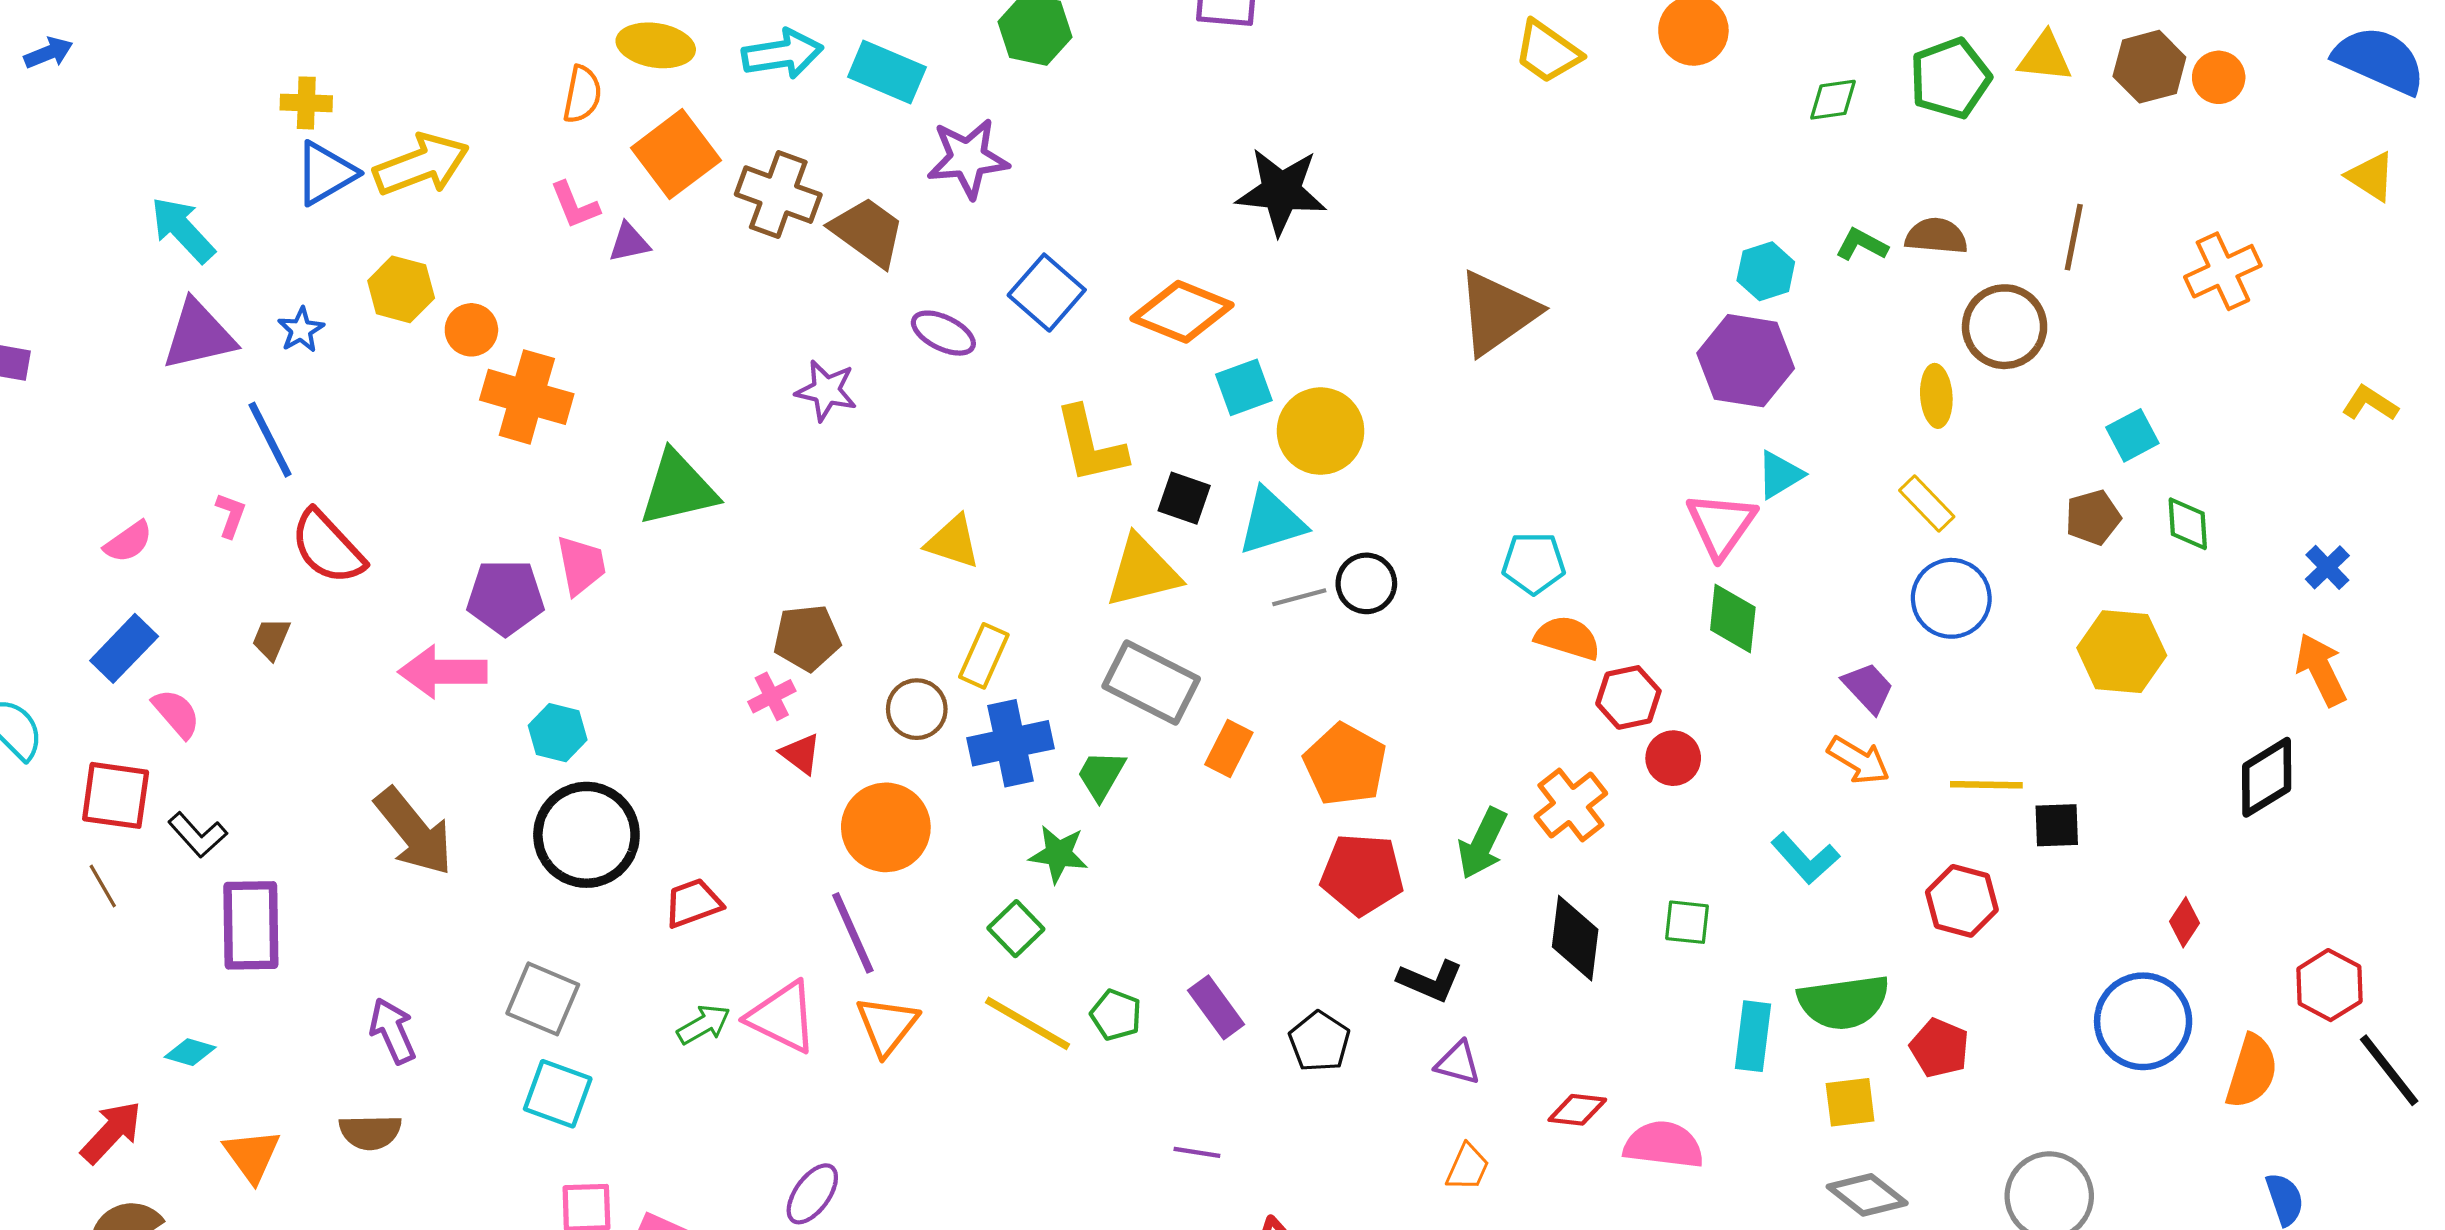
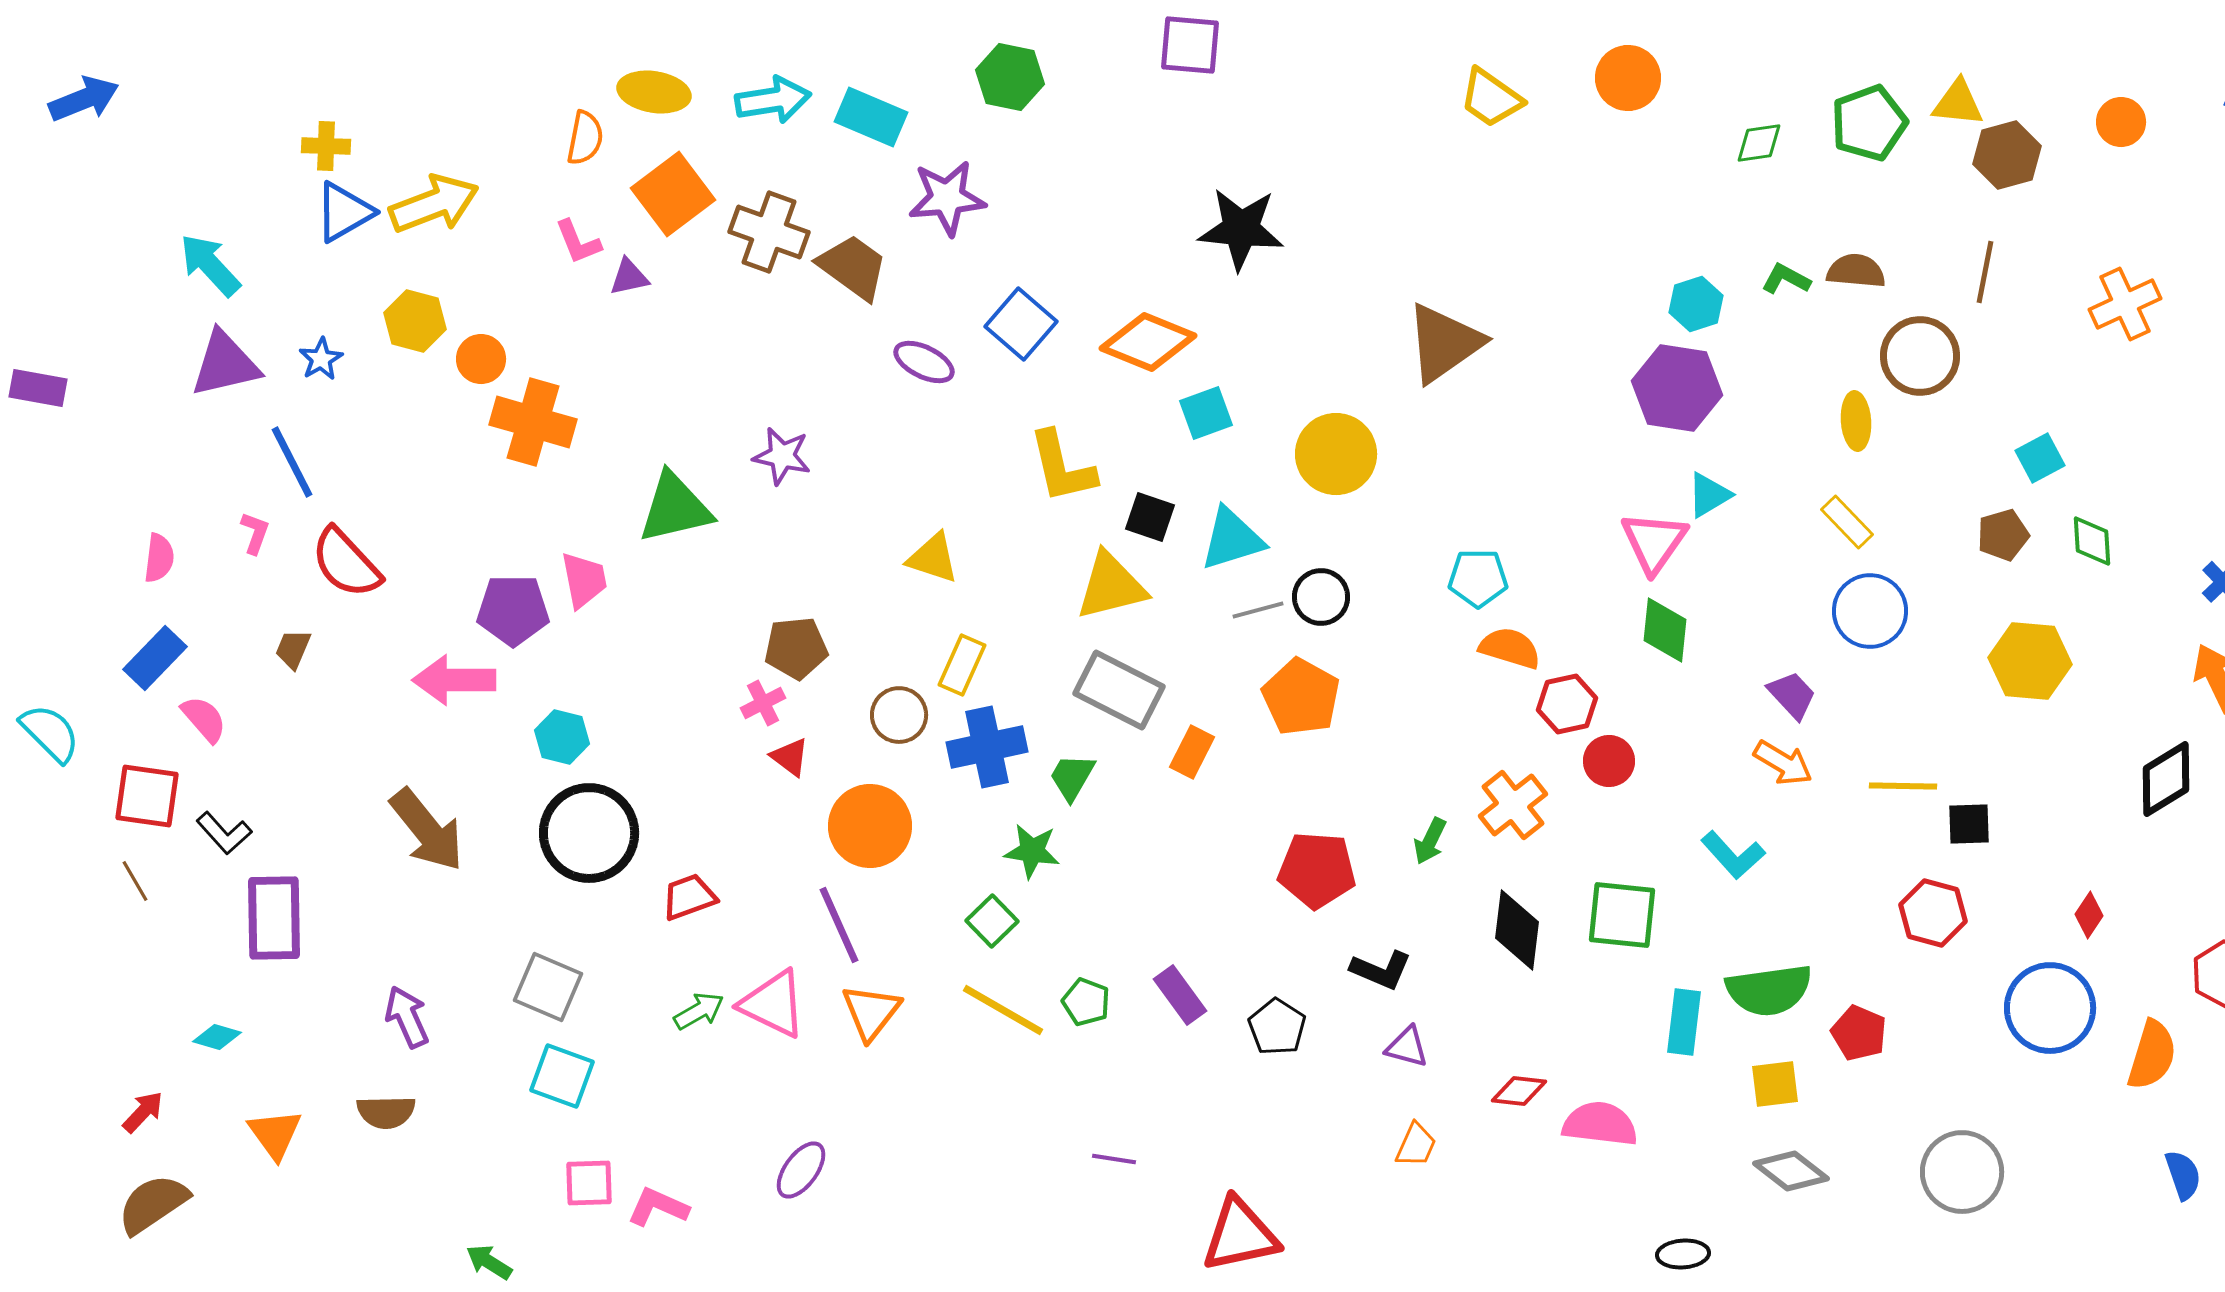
blue arrow: (48, 53) -> (84, 99), size x1.5
brown hexagon: (2149, 67) -> (2007, 155), moved
purple star: (826, 391) -> (782, 456), moved
yellow circle: (1321, 431) -> (1336, 454), moved
pink semicircle: (128, 542) -> (159, 558), turned -48
orange pentagon: (1345, 765) -> (1301, 697), moved
green arrow: (1482, 843) -> (1430, 841), size x0.7
red hexagon: (1962, 901) -> (1933, 913), moved
green square: (1687, 922) -> (1622, 915), size x1.6
red arrow: (111, 1132) -> (143, 1112), size x0.7
purple line: (1197, 1152) -> (1114, 1159), moved

